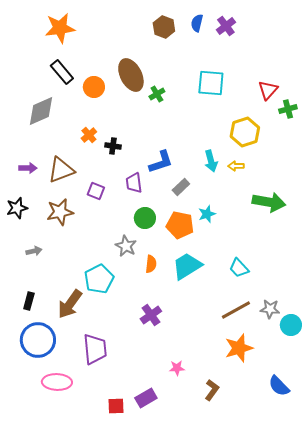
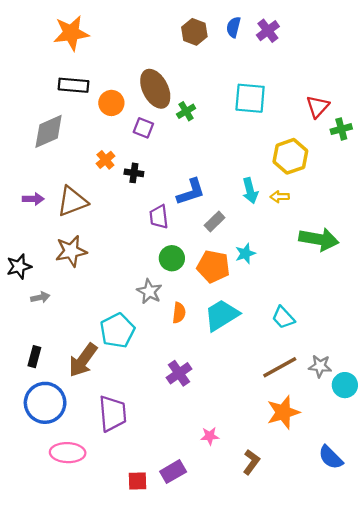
black rectangle: (62, 72) -> (73, 85), turned -45
purple square: (96, 191) -> (143, 128), moved
black star: (17, 208) -> (19, 267), moved

